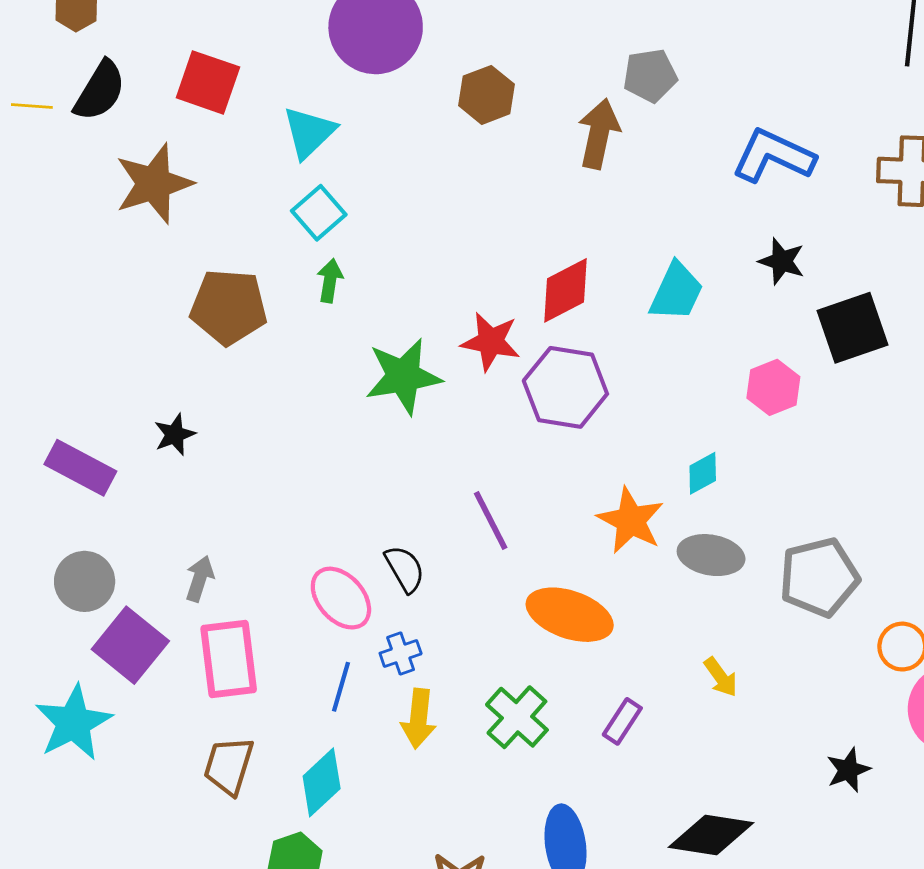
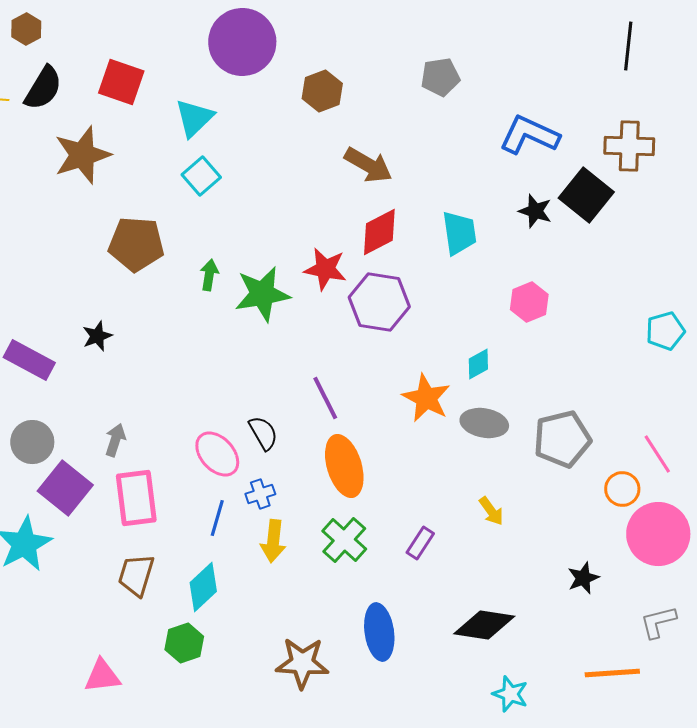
brown arrow: (599, 134) -> (368, 165), moved, turned 108
green arrow: (330, 281) -> (209, 275), moved
cyan trapezoid: (676, 292) -> (459, 233), turned -33
black square: (852, 328) -> (586, 195), moved, turned -32
orange ellipse: (570, 615) -> (344, 466), moved, turned 54

